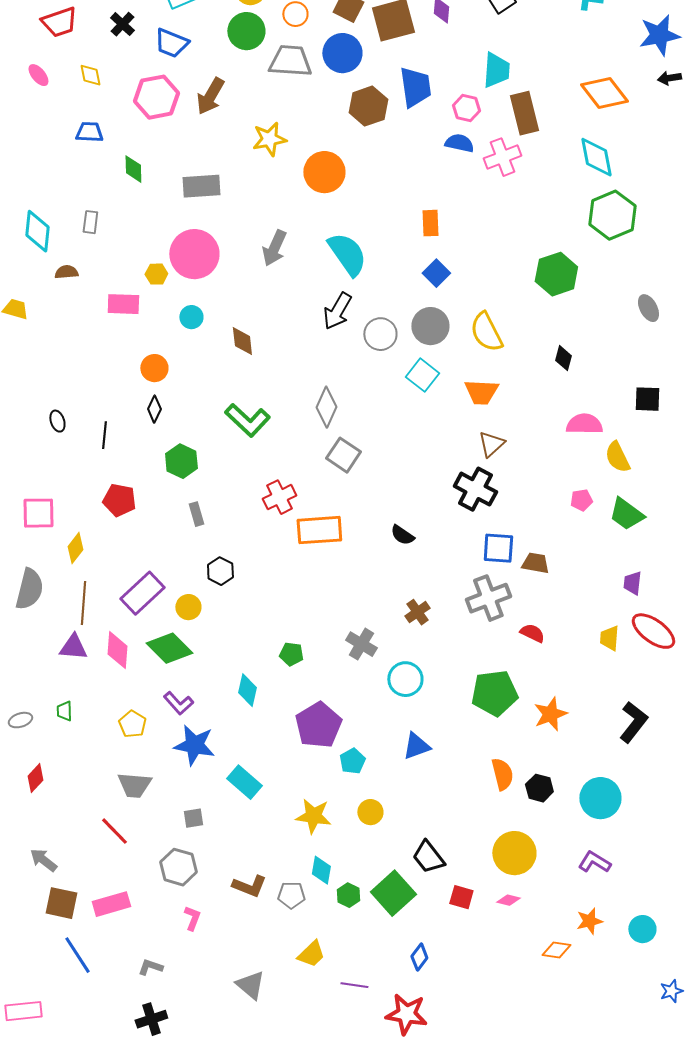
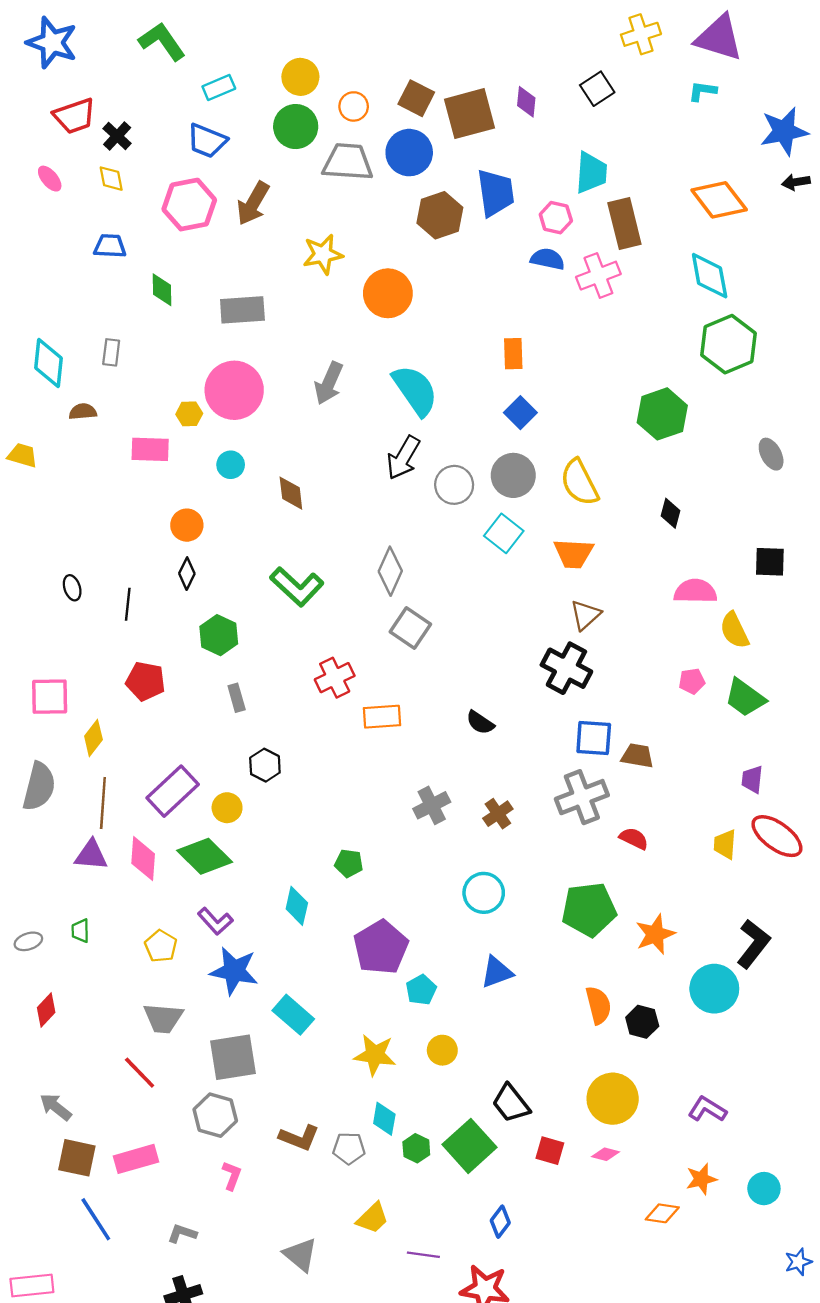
black cross: (122, 24) -> (117, 136), moved
orange rectangle: (319, 530) -> (382, 717), size x0.7
gray cross: (361, 644) -> (432, 805), moved, turned 32
cyan circle: (600, 798) -> (714, 989), moved
gray square: (193, 818) -> (233, 1057), size x2.0

